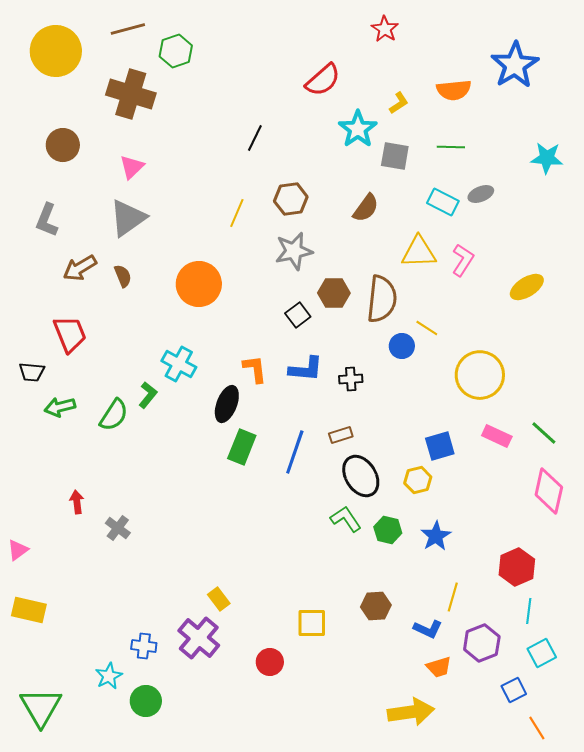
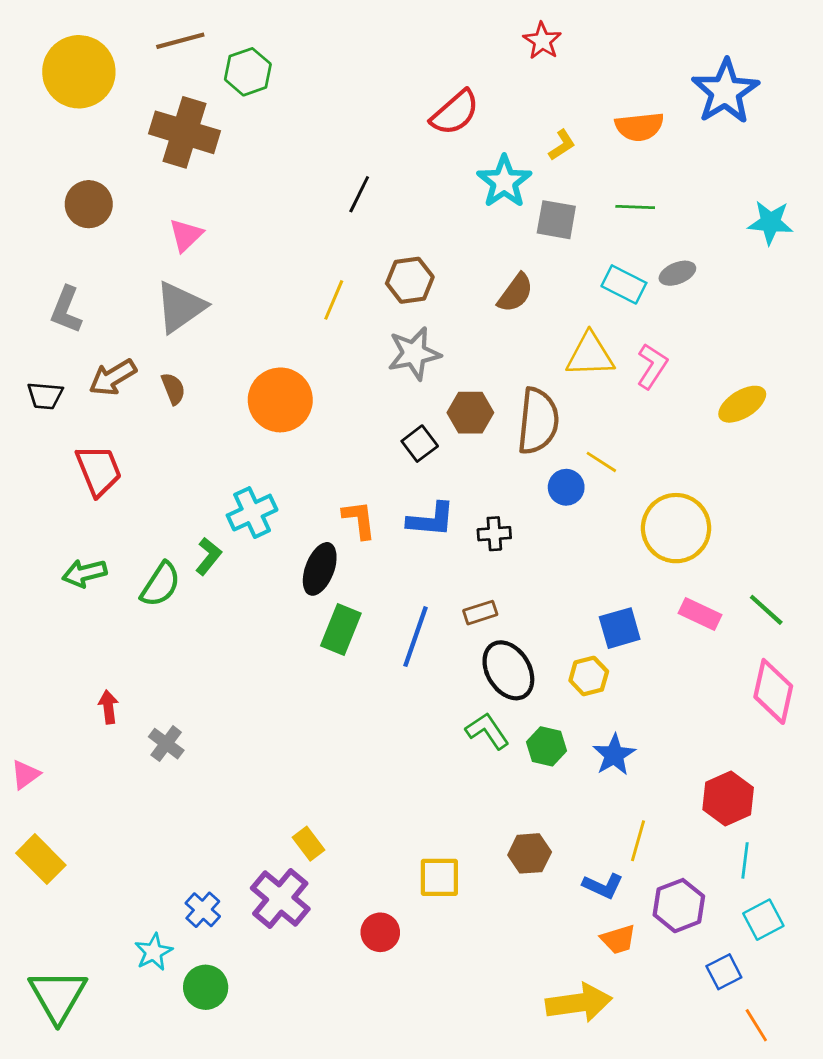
cyan cross: (179, 364) -> (252, 513), turned 36
black trapezoid: (32, 372) -> (45, 396), moved
yellow rectangle: (29, 610) -> (41, 859), turned 32
blue cross: (144, 646) -> (203, 910), turned 35

